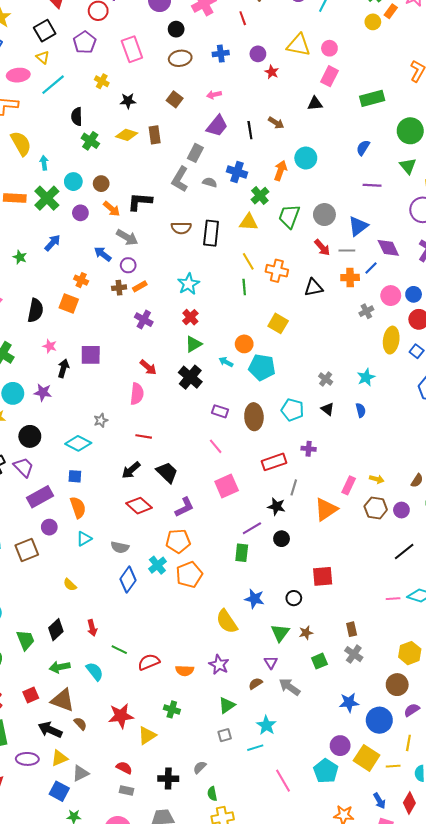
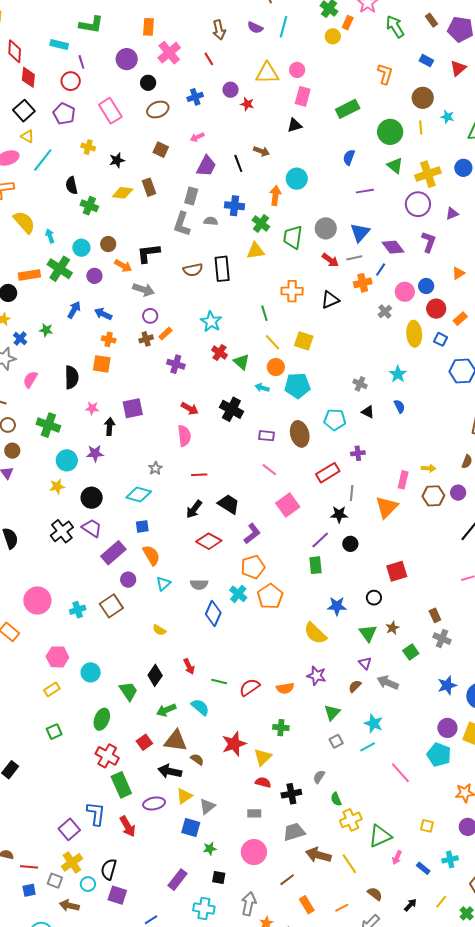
blue arrow: (103, 254) -> (103, 314), moved
yellow line: (248, 261) -> (273, 342), moved
green triangle: (194, 344) -> (241, 362), moved, turned -36
red semicircle: (124, 768) -> (263, 782), moved

